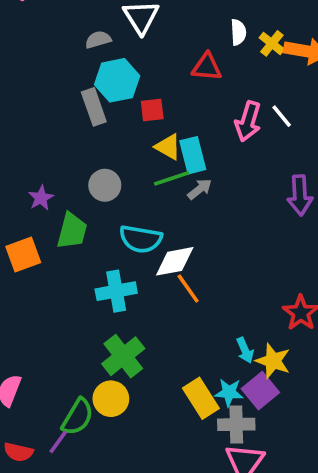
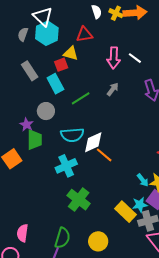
gray semicircle: (98, 40) -> (23, 34), turned -40
cyan hexagon: (117, 80) -> (47, 33), moved
white line: (282, 116) -> (135, 58), moved
yellow triangle: (168, 147) -> (71, 53), moved
cyan rectangle: (193, 155) -> (55, 84), moved
gray arrow: (200, 189) -> (113, 89), moved
purple star: (41, 198) -> (27, 125), moved
yellow circle: (111, 399) -> (98, 241), moved

